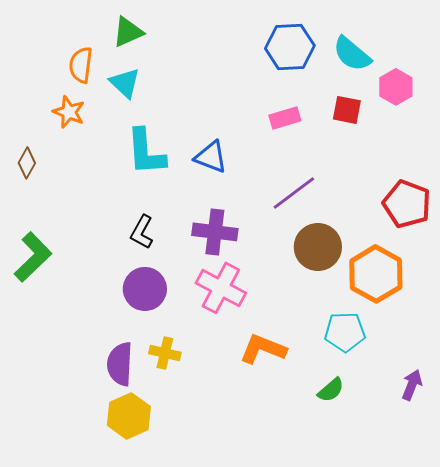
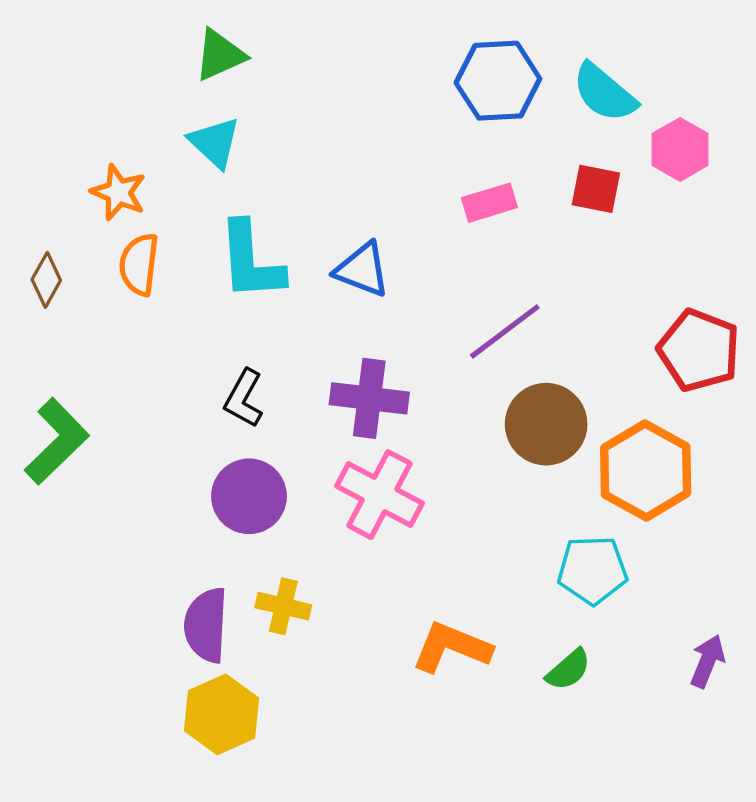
orange semicircle: (81, 65) -> (139, 264), moved
orange L-shape: (263, 349) -> (452, 647), moved

